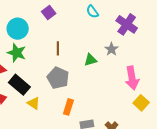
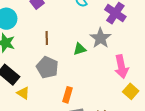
gray star: (111, 49) -> (100, 38), size x1.5
orange rectangle: (68, 107) -> (67, 95), moved

